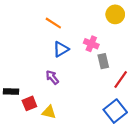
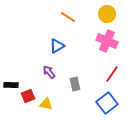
orange line: (53, 23) -> (68, 17), moved
pink cross: (91, 44) -> (107, 41), moved, size x1.5
gray rectangle: (103, 61) -> (75, 84), moved

